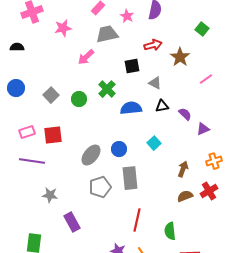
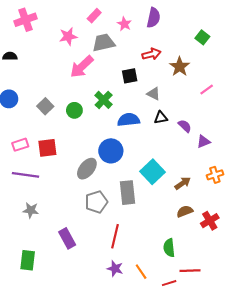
pink star: (63, 28) -> (68, 36), moved
pink arrow: (86, 57) -> (82, 67), size x1.4
cyan square: (154, 143) -> (152, 172), moved, size x1.6
blue circle: (119, 149) -> (111, 151), moved, size x1.5
brown arrow: (183, 169) -> (183, 183), turned 35
red cross: (209, 191) -> (210, 221), moved
gray star: (50, 195) -> (31, 210), moved
red line: (137, 220) -> (115, 236), moved

